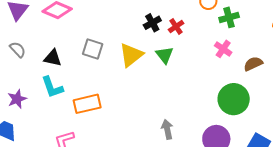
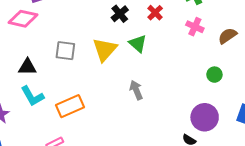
red cross: (176, 26) -> (155, 13), moved
green circle: (234, 99) -> (214, 75), size x0.5
gray arrow: (167, 129) -> (136, 90), moved

